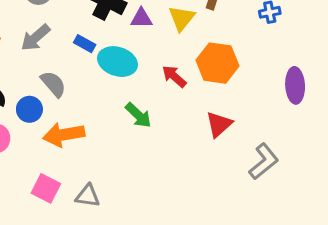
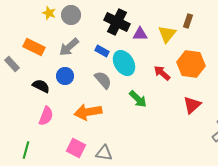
cyan ellipse: (117, 62) -> (124, 63), turned 40
gray semicircle: (53, 84) -> (103, 80), moved
blue circle: (29, 109) -> (65, 76), moved

